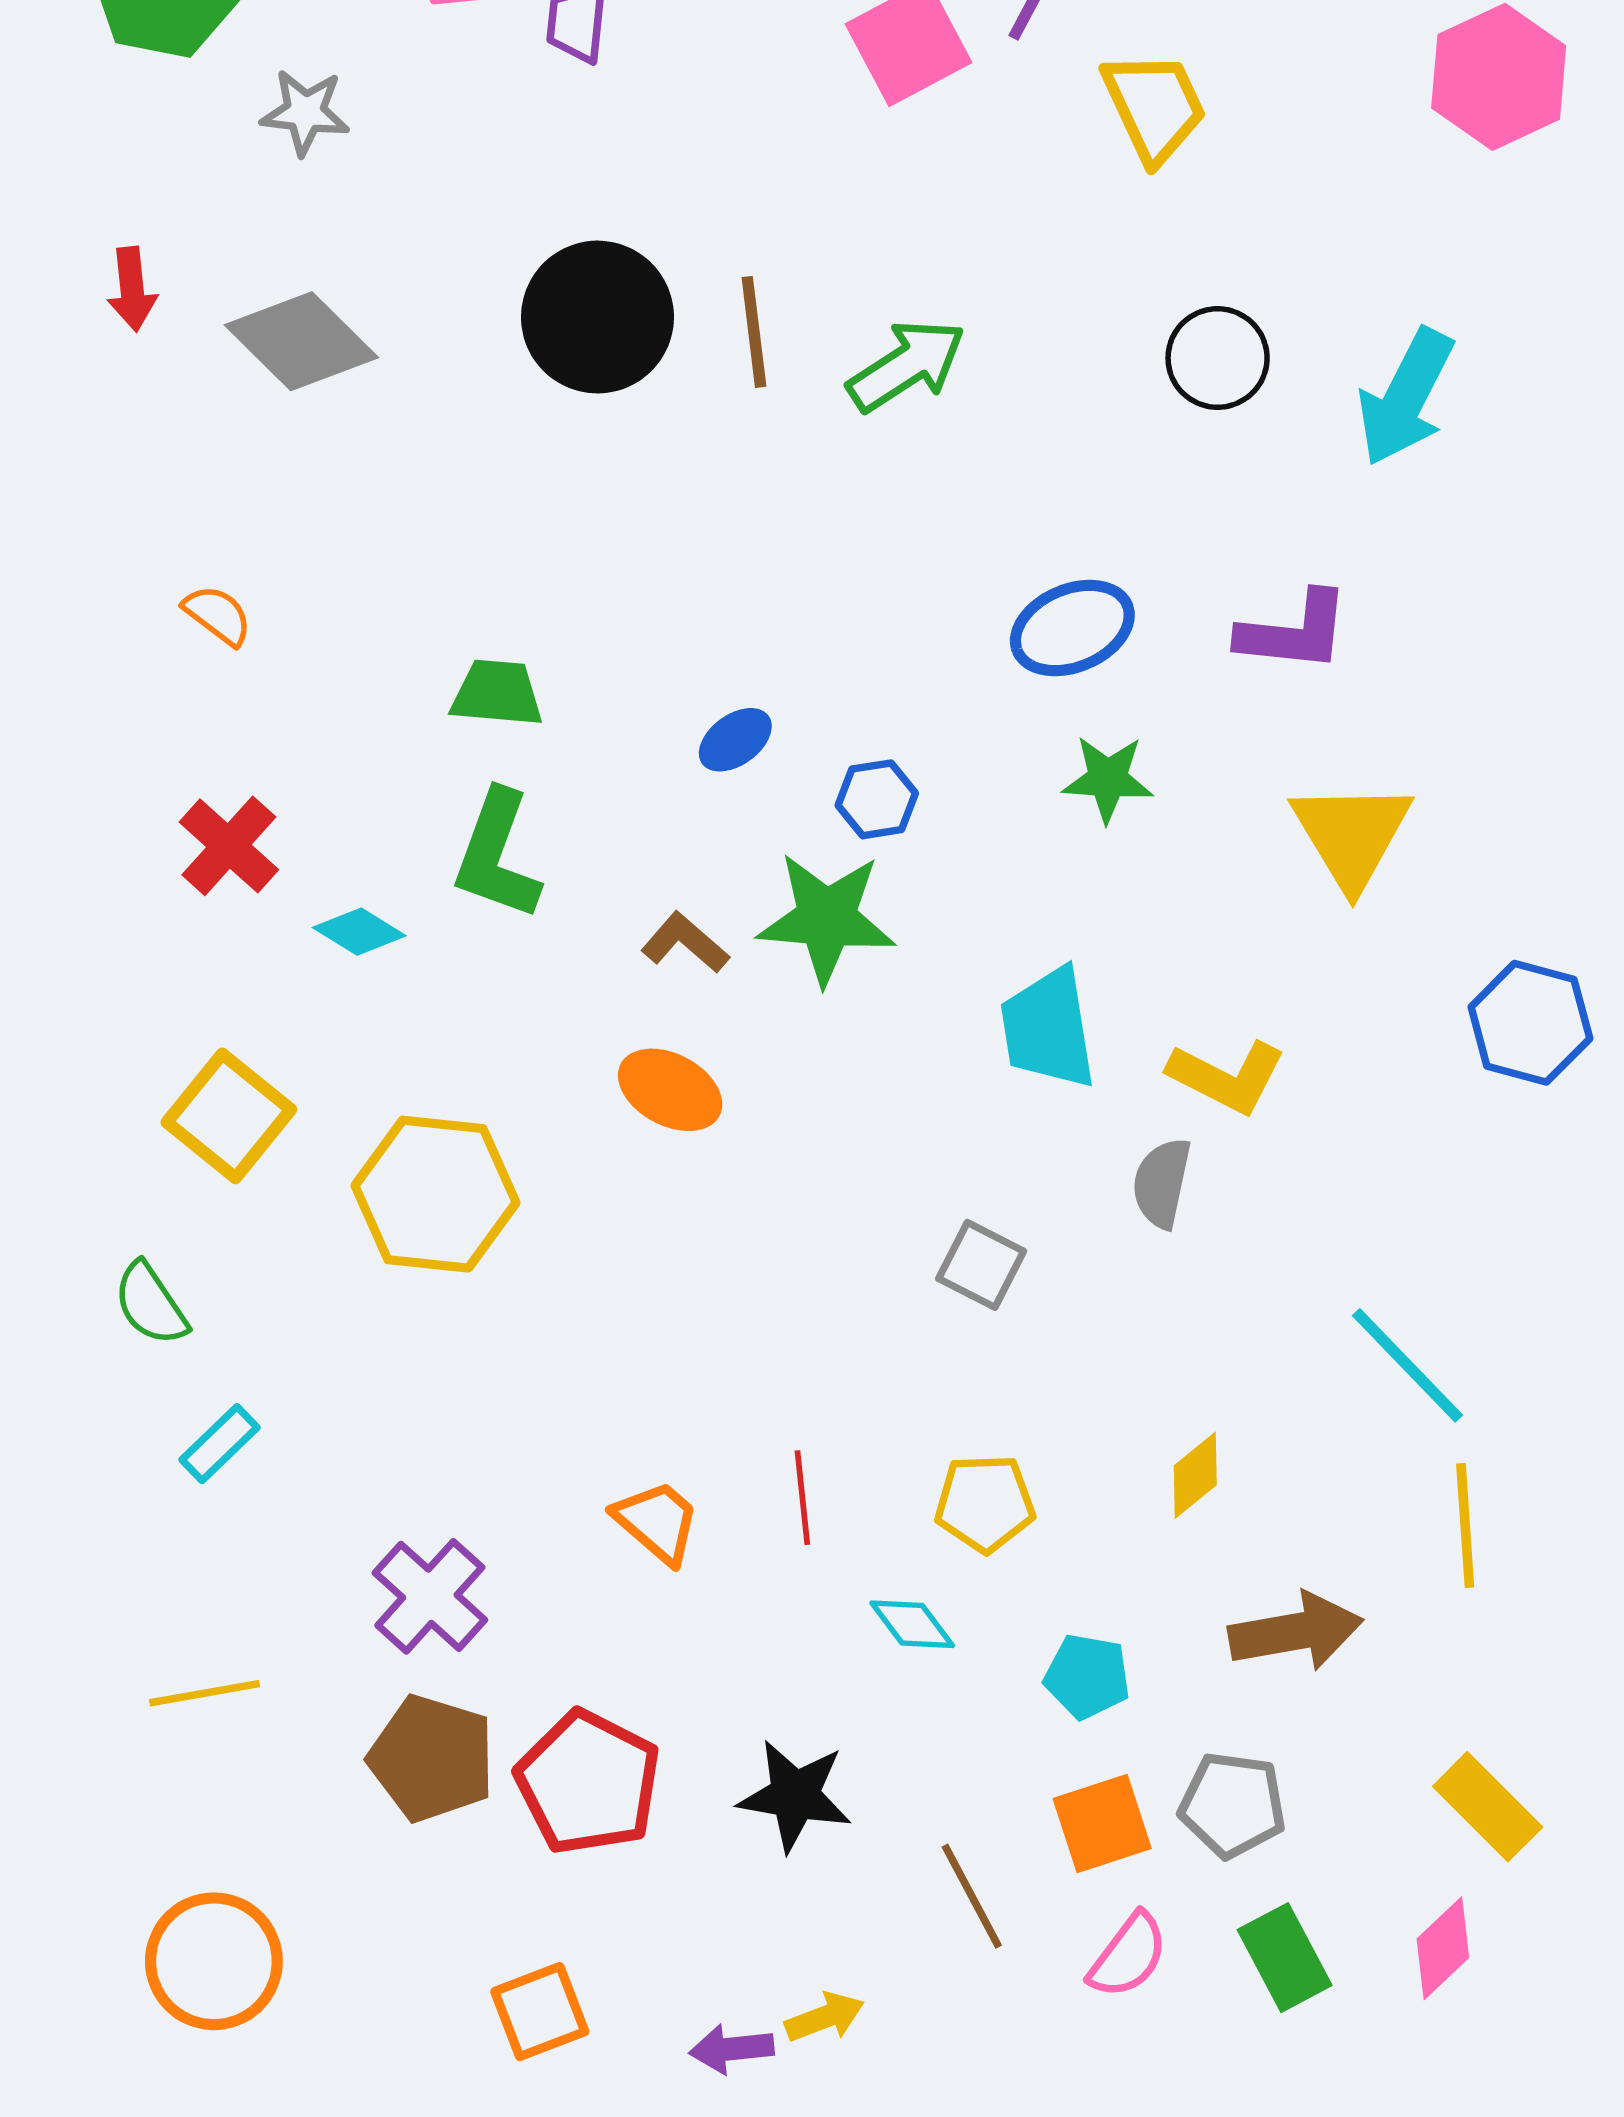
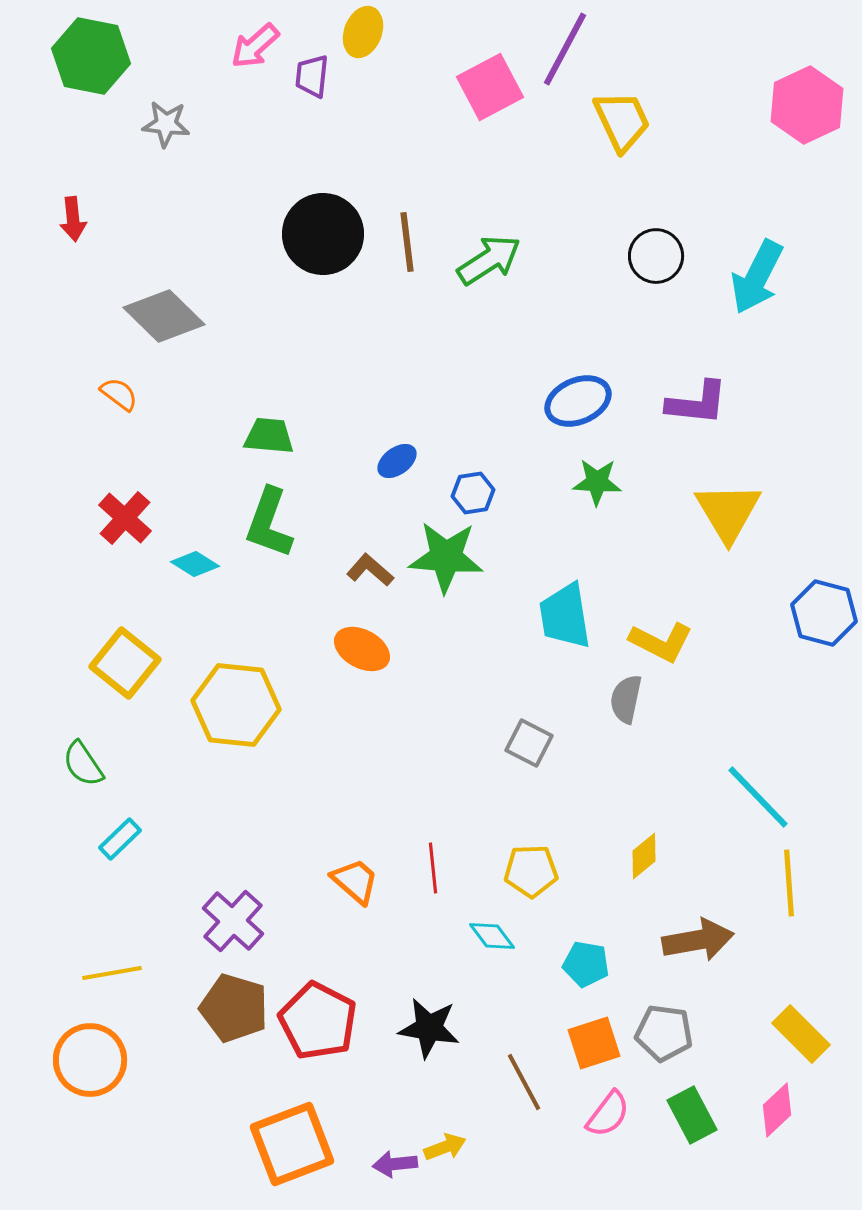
gray diamond: (301, 341) -> (164, 316), moved
orange circle: (214, 1961) -> (90, 1060), moved
orange square: (540, 2012) -> (292, 1144), size x1.6

